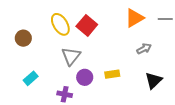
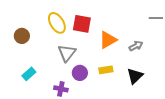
orange triangle: (134, 18) -> (108, 40), moved
red square: (87, 25) -> (82, 24), turned -30
black triangle: (154, 80) -> (135, 76), moved

